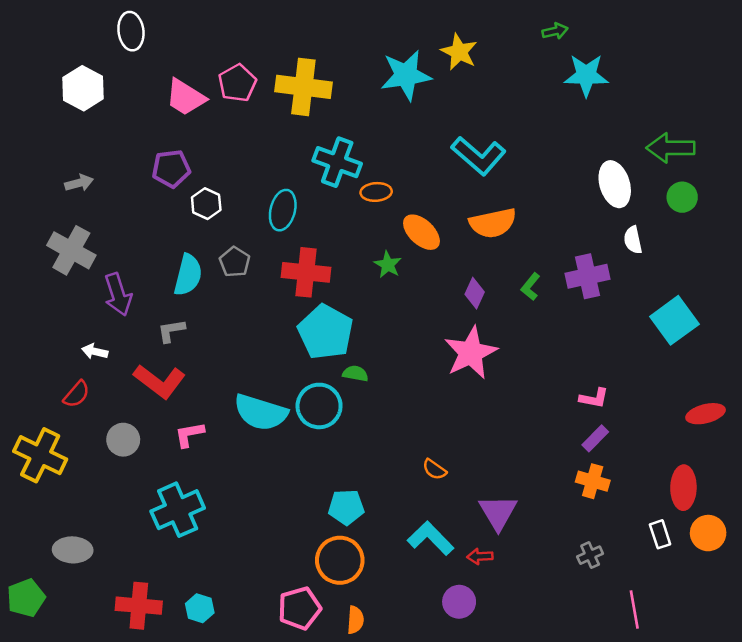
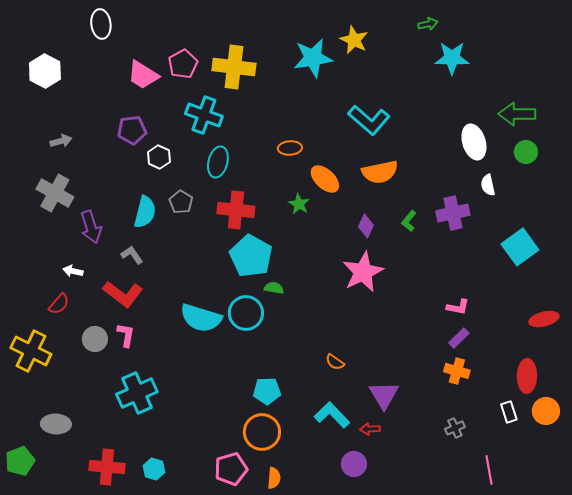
white hexagon: (83, 88) -> (45, 71), moved
cyan cross: (337, 162) -> (204, 115), moved
gray L-shape: (171, 331) -> (132, 255), turned 65
pink L-shape: (189, 434) -> (126, 335), moved, turned 110

